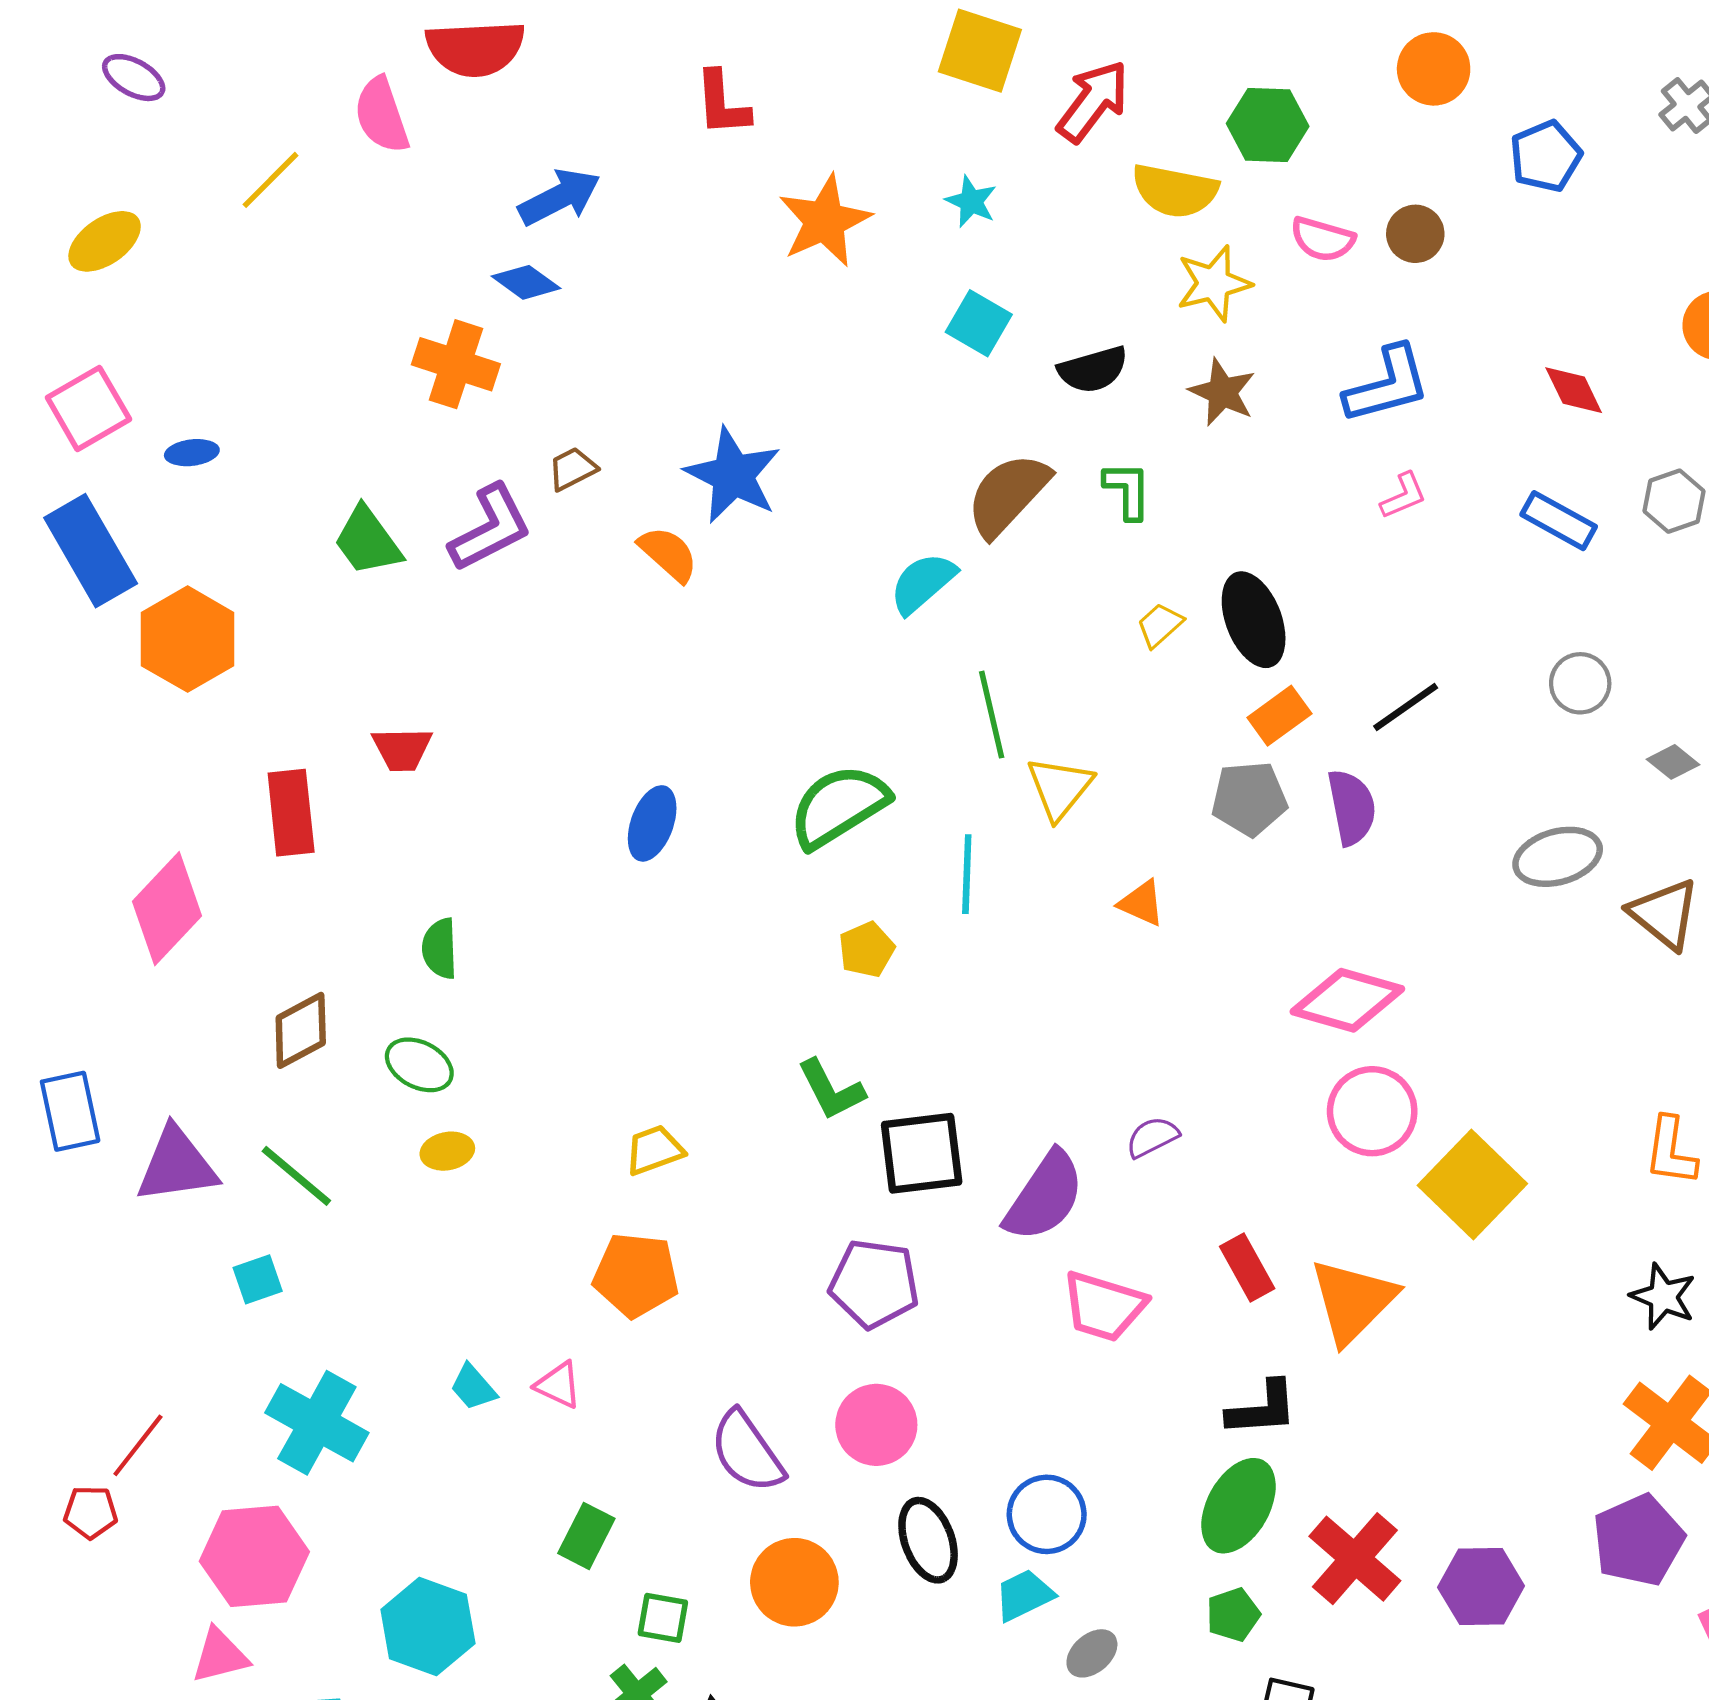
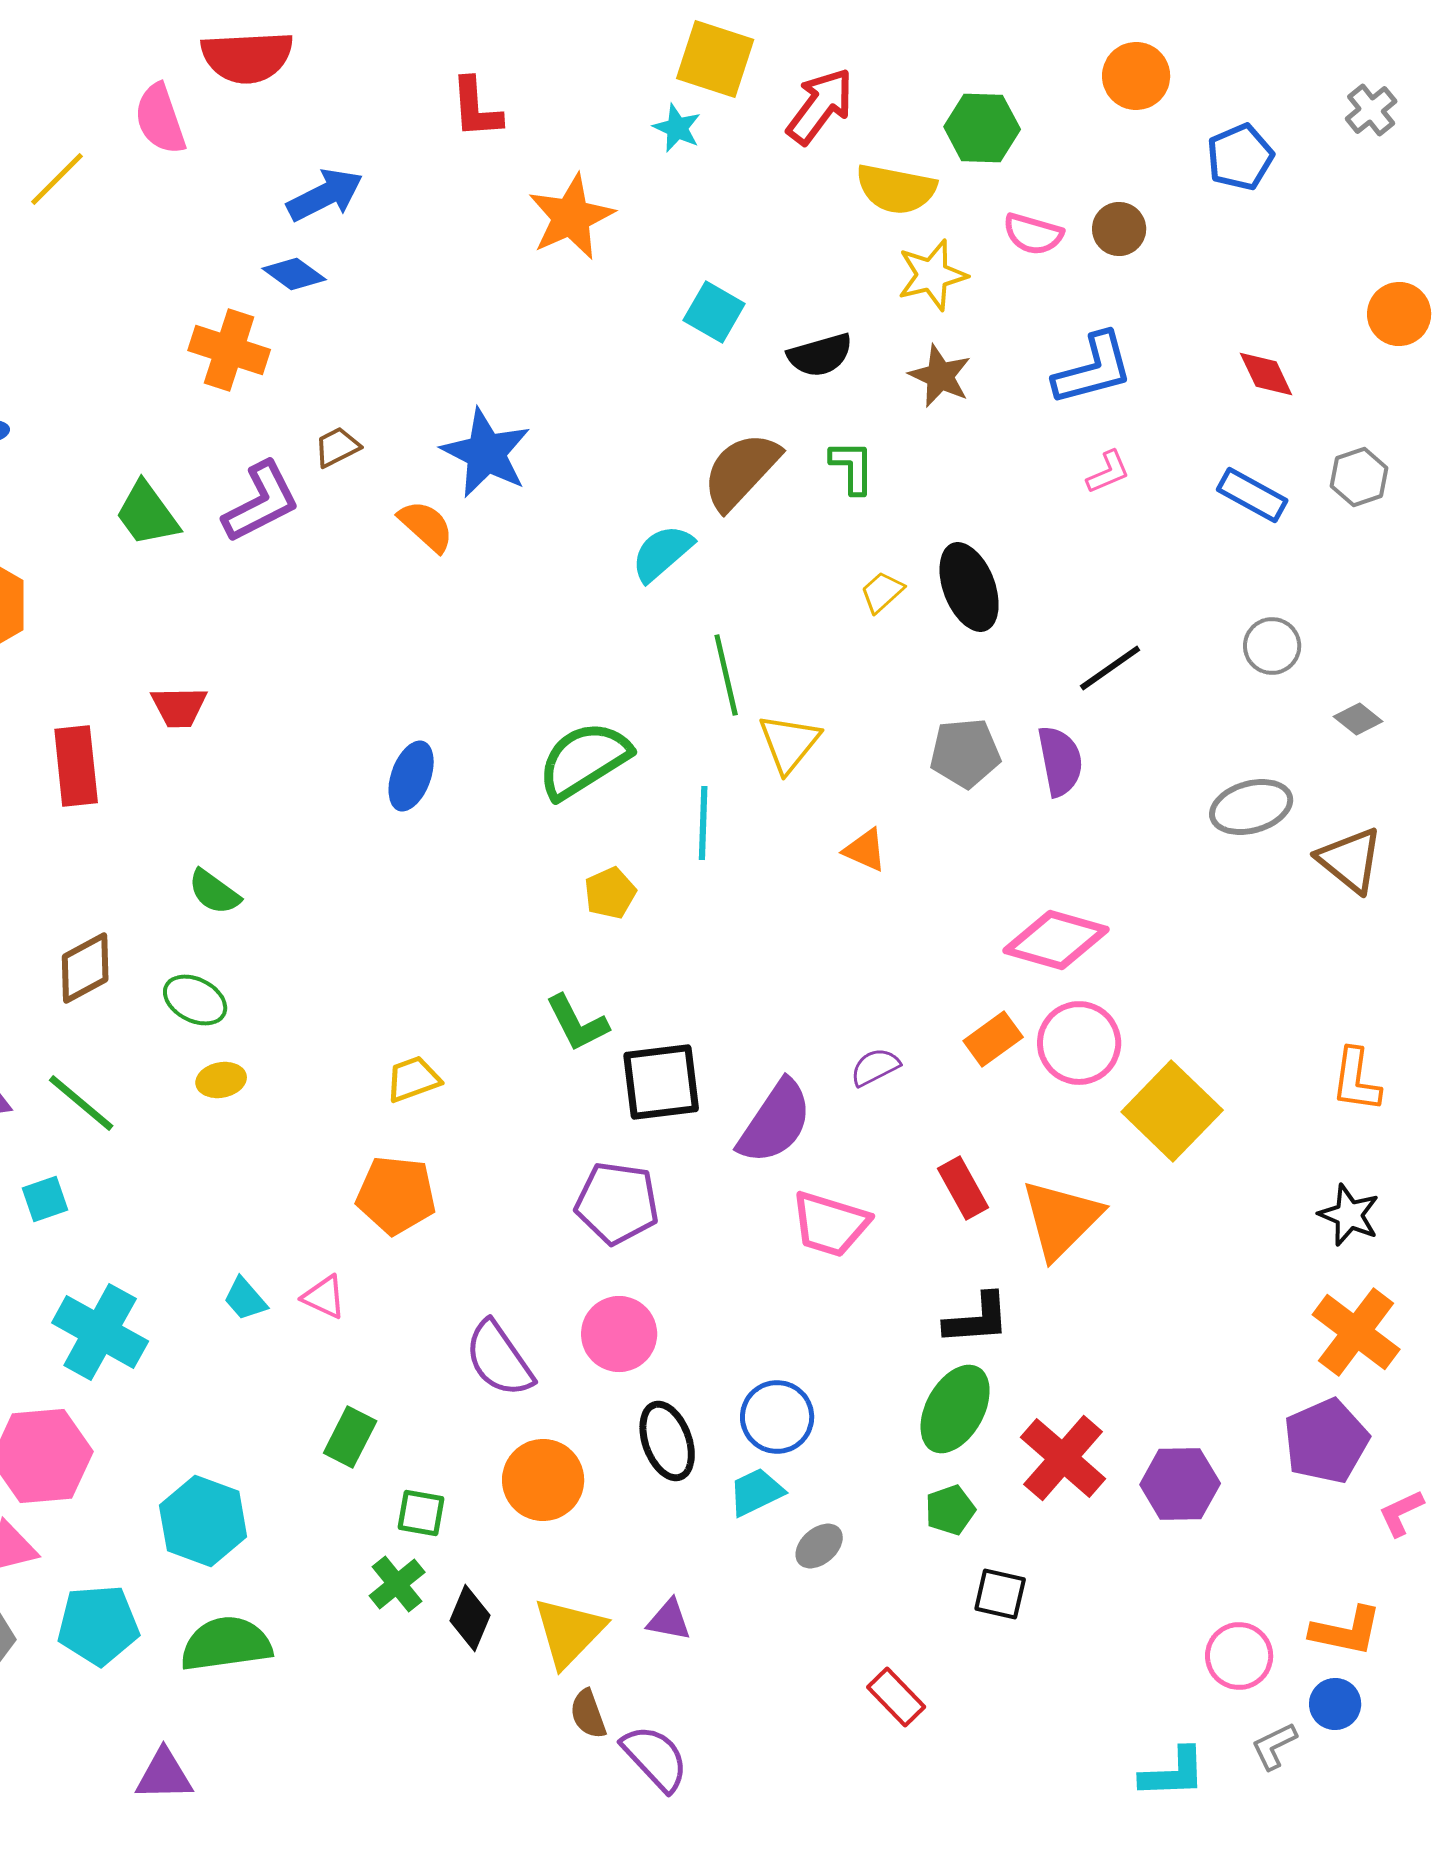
cyan star: (971, 201) -> (677, 128), moved
orange rectangle: (1279, 716) -> (993, 1039), moved
green semicircle: (440, 948) -> (214, 892), turned -52

